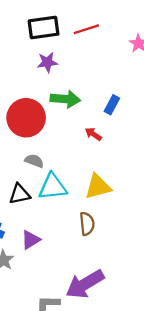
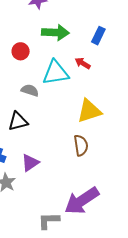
red circle: (26, 118) -> (21, 51), size x0.5
cyan triangle: (53, 187) -> (56, 73), moved

